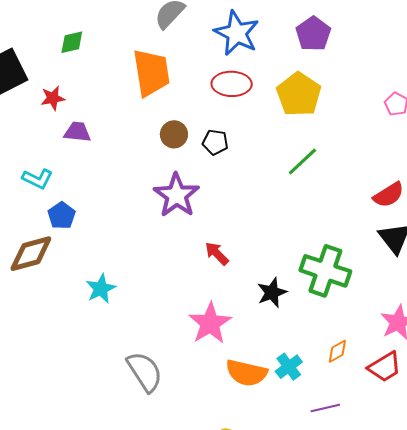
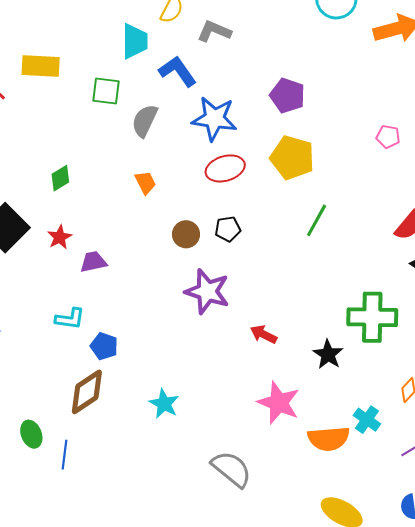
orange trapezoid: (151, 73) -> (145, 183), size x0.5

